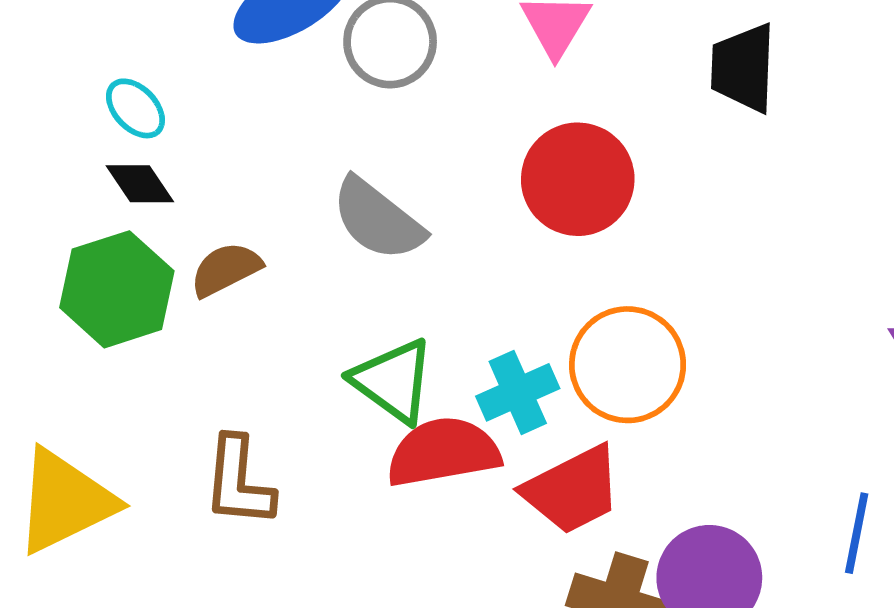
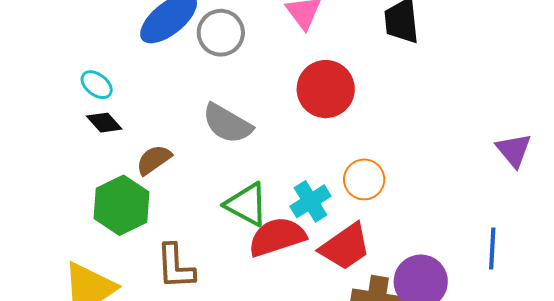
green hexagon: (117, 289) -> (122, 205), moved
orange circle: (628, 365) -> (364, 179), size x0.7

